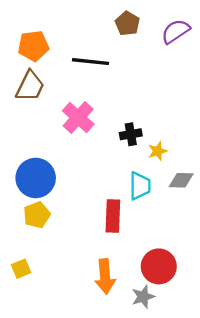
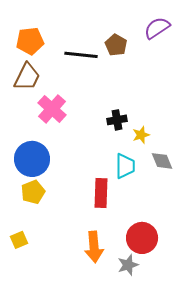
brown pentagon: (127, 24) -> (116, 45), moved
pink cross: (78, 118) -> (52, 109), moved
gray diamond: (181, 180) -> (162, 161), turned 65

